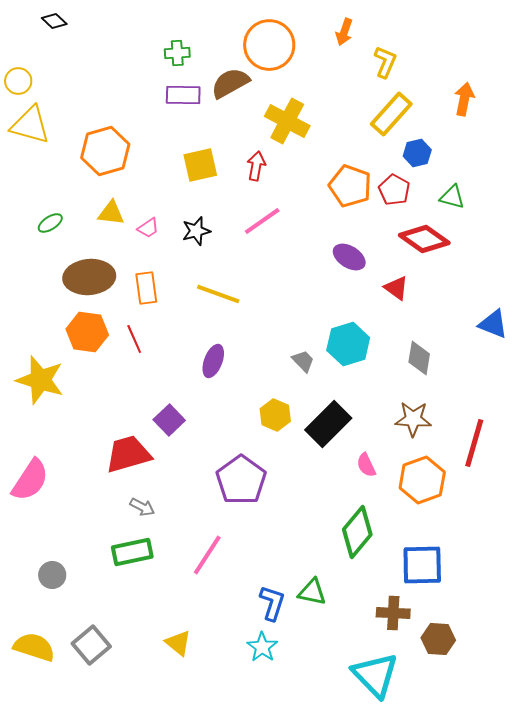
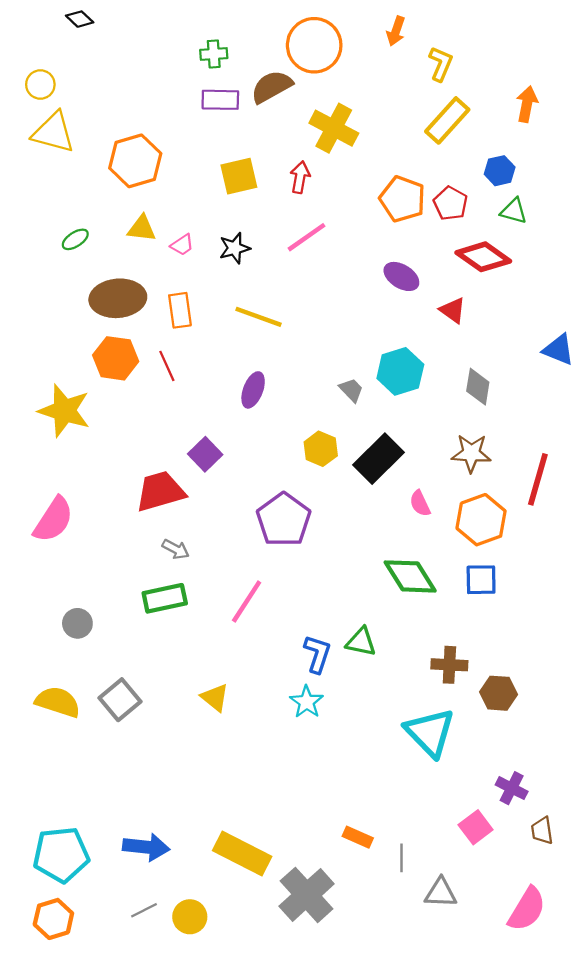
blue hexagon: (417, 153) -> (500, 171), moved
green diamond: (357, 532) -> (410, 576), turned -72
blue square: (422, 565) -> (481, 580), moved, size x0.7

